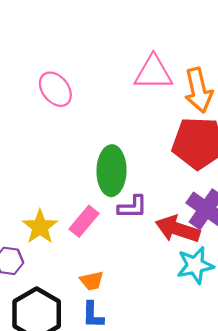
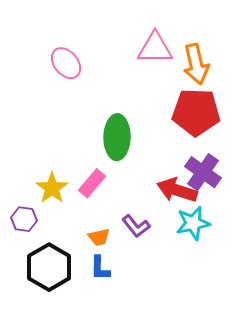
purple L-shape: (132, 207) -> (136, 226), moved, turned 52

